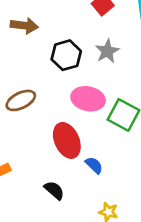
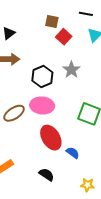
pink ellipse: (88, 99) -> (42, 105), moved

